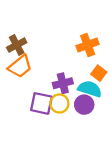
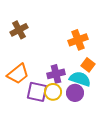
brown cross: (17, 45) -> (19, 30), moved
orange trapezoid: (20, 66) -> (18, 74), moved

